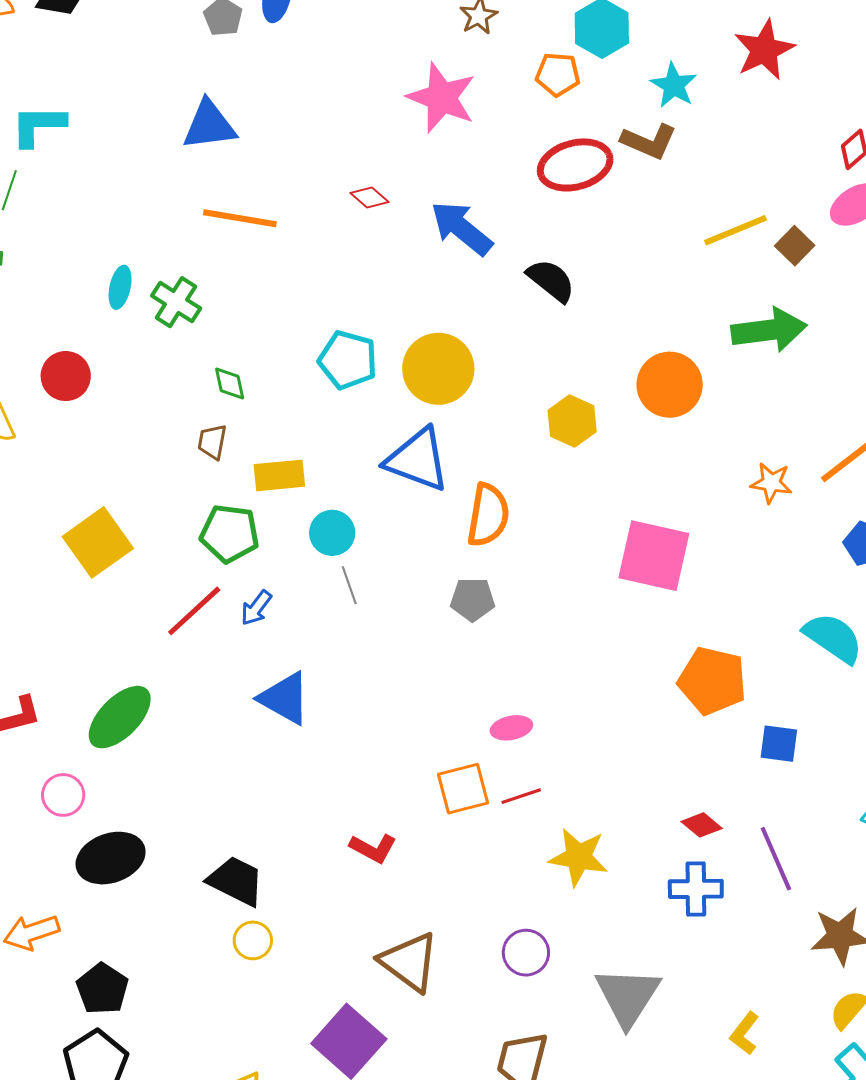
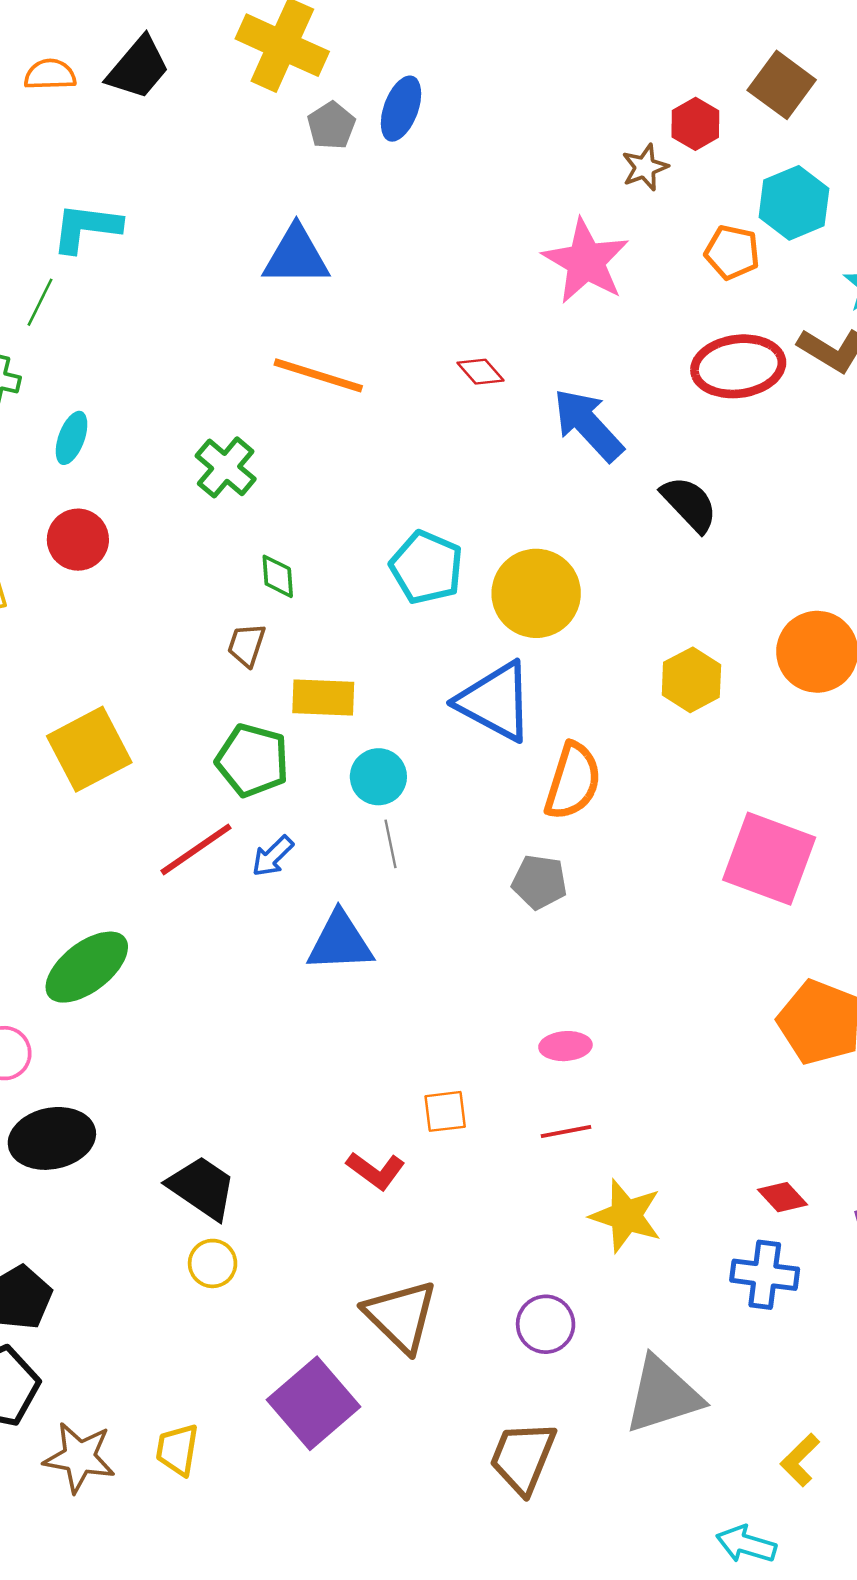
cyan ellipse: (120, 287) -> (72, 438), moved
blue triangle: (285, 698) -> (340, 942), moved, turned -40
orange square: (463, 789) -> (445, 1111), moved, size x0.7
gray triangle: (628, 996) -> (663, 1395), turned 32

